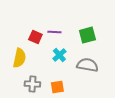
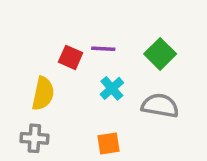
green square: (87, 35) -> (160, 54), turned -30
gray cross: (32, 84) -> (34, 138), moved

